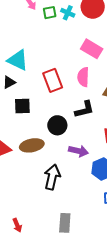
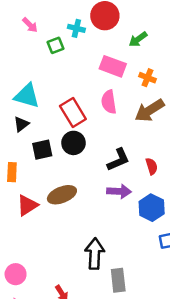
green square: (50, 13) -> (56, 45), moved
black L-shape: (84, 109) -> (118, 160), moved
black circle: (57, 125) -> (73, 143), moved
black arrow: (52, 177) -> (95, 254), moved

